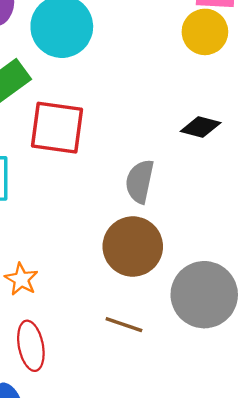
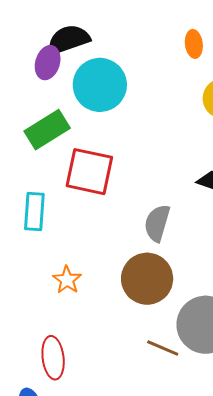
orange star: (21, 279) -> (67, 280), moved
brown line: (124, 325) -> (163, 348), moved

